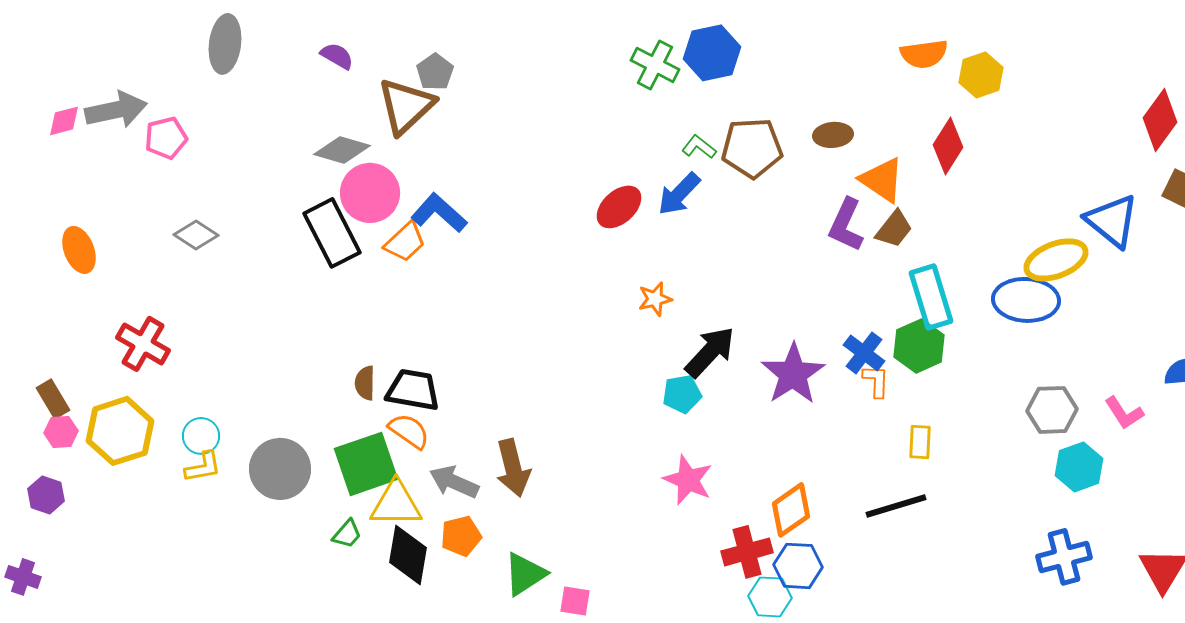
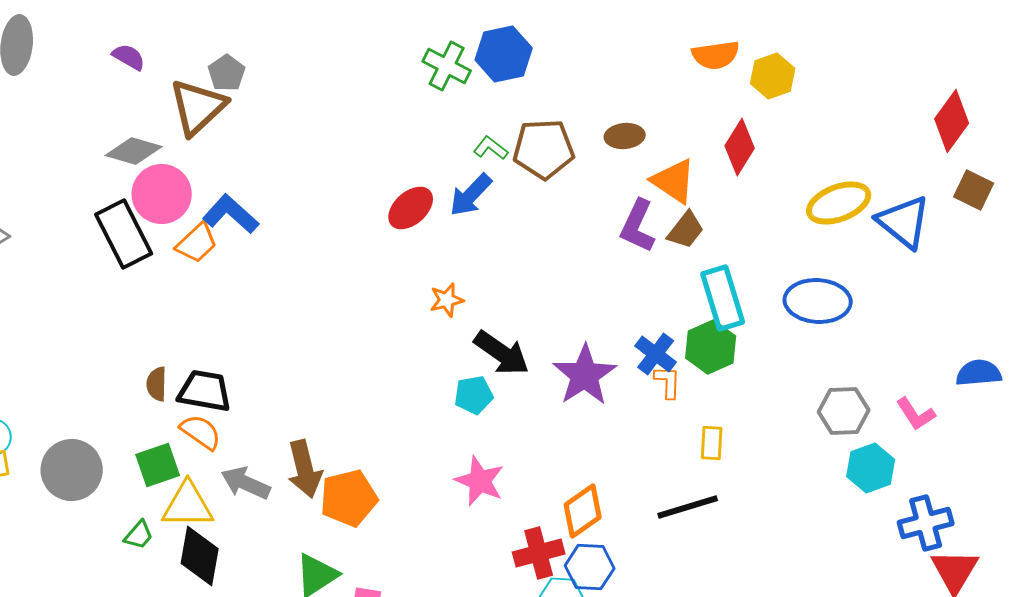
yellow ellipse: (1056, 260) -> (839, 203), moved
black arrow: (710, 352) -> (502, 353), turned 82
green square: (366, 464) -> (158, 465), size x0.7
orange pentagon: (461, 536) -> (349, 498), moved, size x1.4
blue cross: (1064, 557) -> (926, 523), moved

